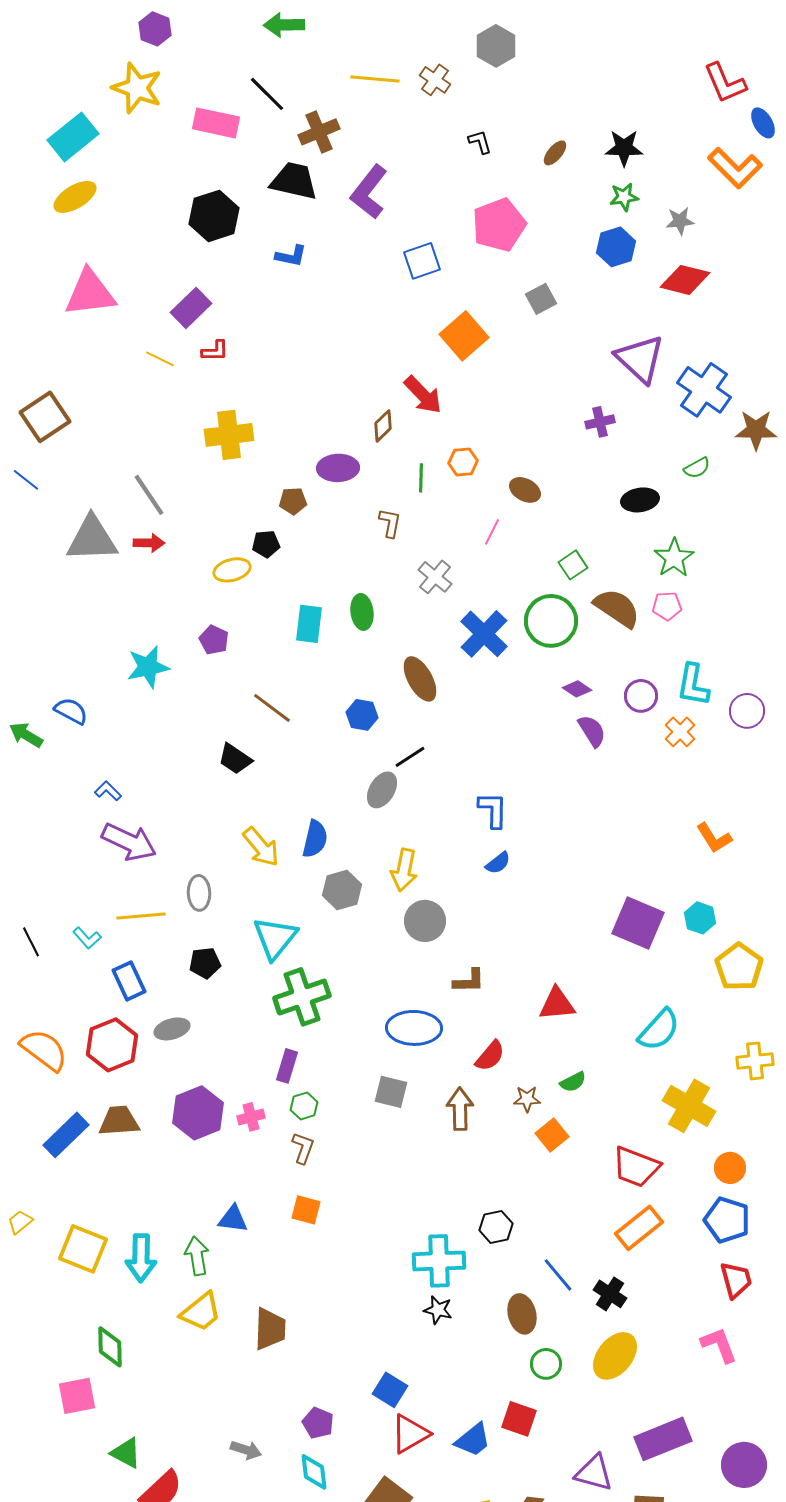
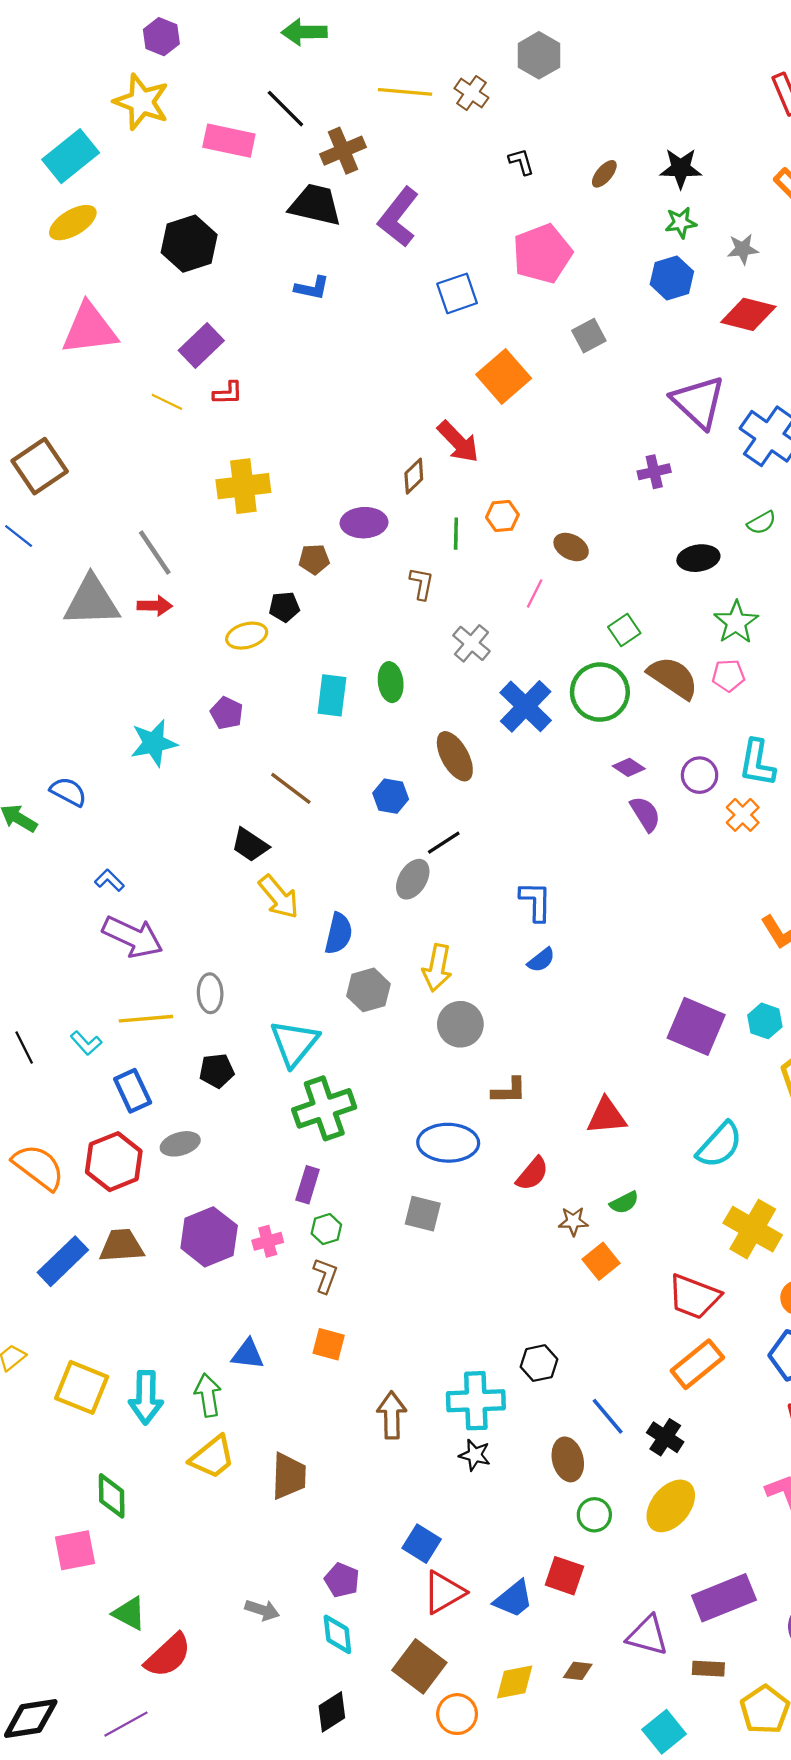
black hexagon: (214, 216) -> (189, 244), moved
yellow arrow: (261, 847) -> (279, 897), moved
brown arrow: (460, 1109) -> (392, 1415), moved

